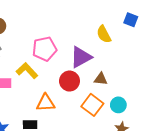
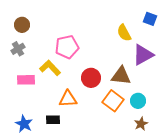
purple triangle: (81, 57) -> (143, 55), moved
brown triangle: (101, 79) -> (121, 76), size x1.5

